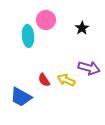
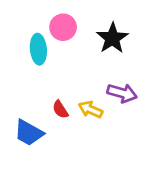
black star: (82, 28) -> (112, 38), size x1.6

